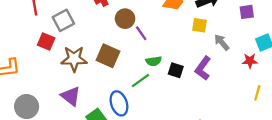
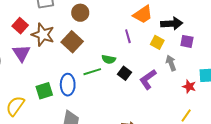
purple square: (247, 12) -> (187, 41), moved
brown circle: (125, 19) -> (80, 13), moved
purple line: (141, 33) -> (128, 36), moved
red square: (46, 41) -> (20, 26), moved
purple triangle: (71, 96) -> (21, 53), moved

